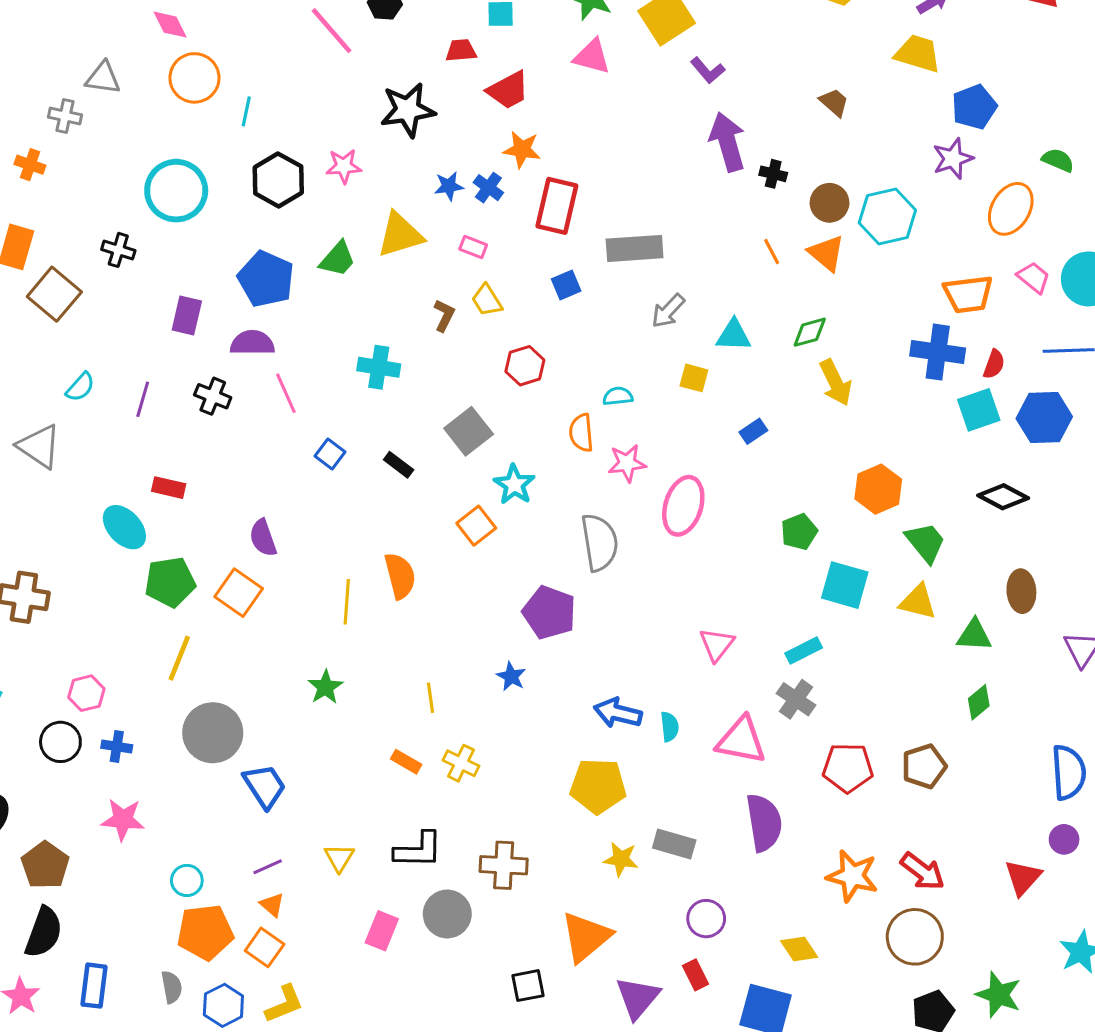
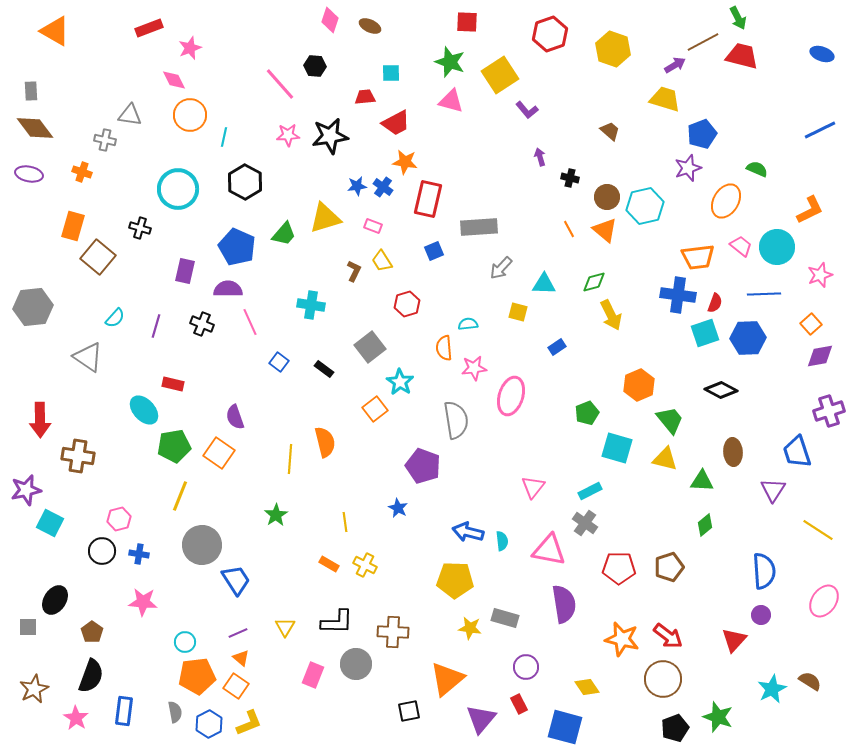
purple arrow: (727, 142) -> (540, 157), size x0.5
pink star: (344, 166) -> (288, 135), moved
brown pentagon: (45, 865) -> (92, 632), size x0.7

